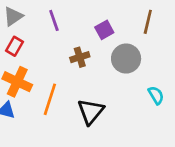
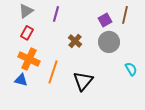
purple line: (54, 20) -> (56, 14), turned 35
purple square: (104, 30) -> (105, 20), moved
brown cross: (80, 57) -> (75, 41), turned -32

